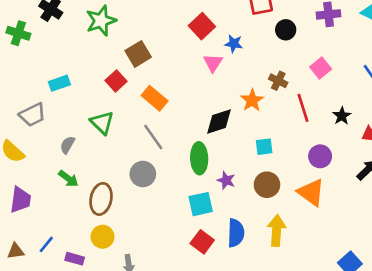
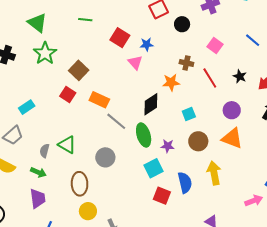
orange star: (252, 100) -> (171, 82), turned -30
green triangle: (102, 123) -> (67, 145), moved
gray line: (153, 137) -> (116, 121), moved
green arrow: (68, 179) -> (38, 172), moved
purple trapezoid: (20, 200) -> (38, 198), moved

